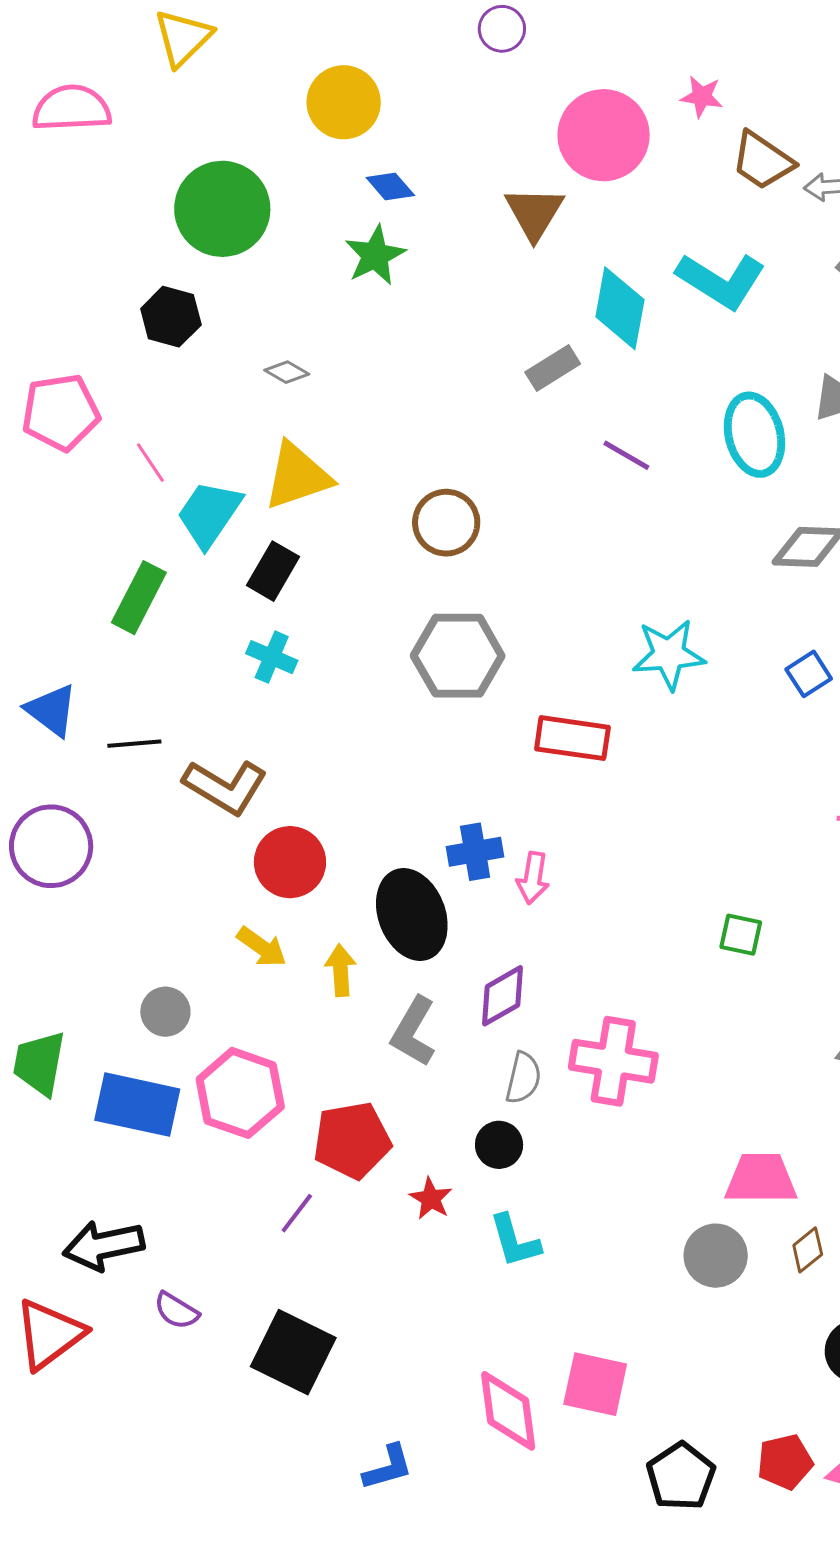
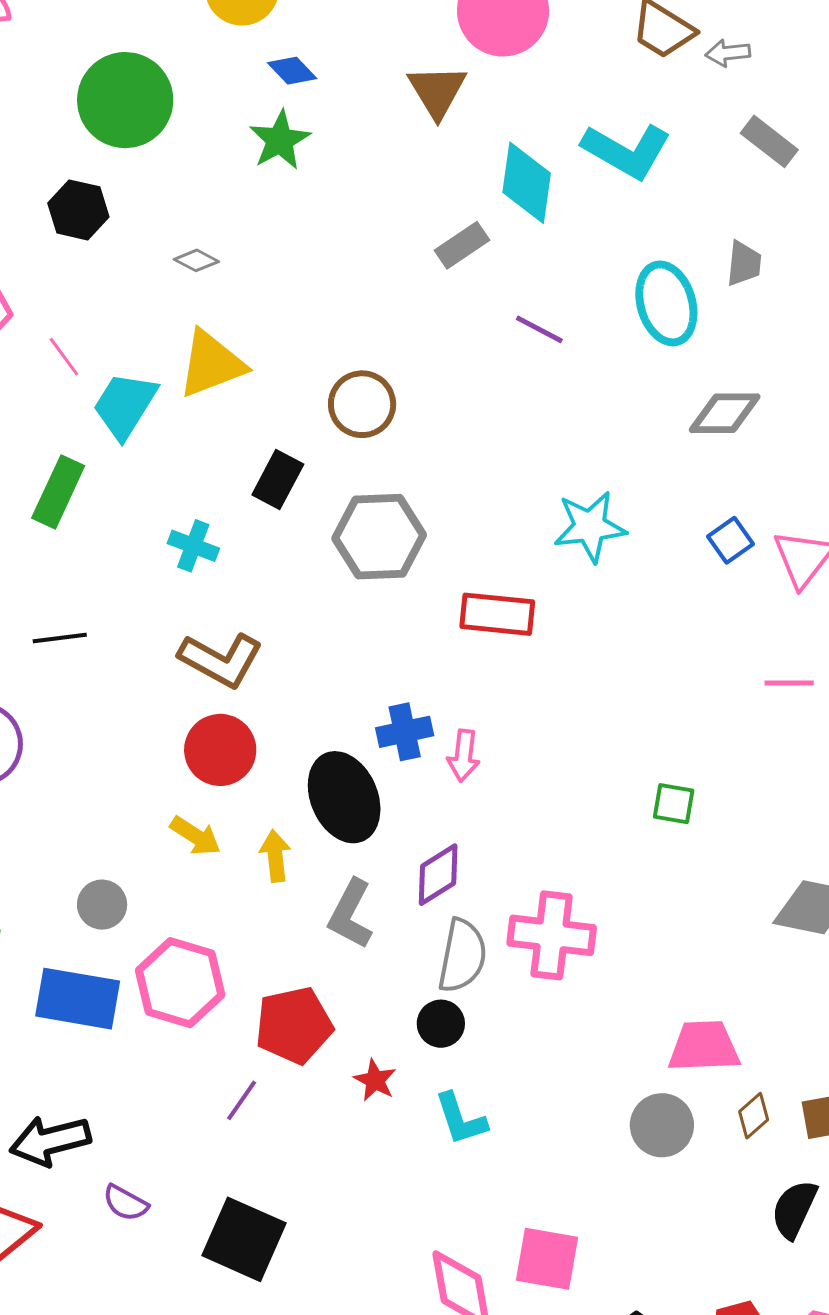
black rectangle: (273, 571) -> (278, 480), moved
brown L-shape: (225, 787) -> (221, 660), moved
gray semicircle: (523, 1078) -> (462, 956), size x1.4

